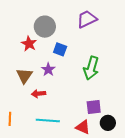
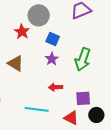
purple star: (48, 69) -> (52, 59), moved
brown triangle: (24, 76) -> (16, 63), turned -36
red arrow: (39, 94) -> (56, 87), moved

